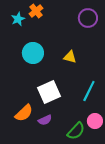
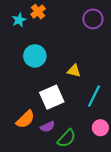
yellow triangle: (70, 57) -> (74, 71), moved
green semicircle: (76, 131) -> (67, 138), moved

